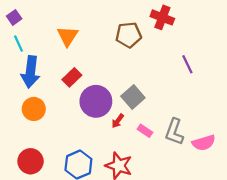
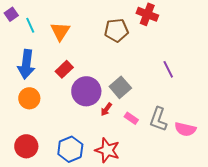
cyan line: (19, 44) -> (30, 25), moved
purple line: (187, 64) -> (168, 69), moved
pink semicircle: (204, 143) -> (185, 129), turned 30

